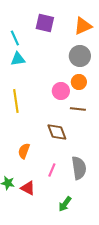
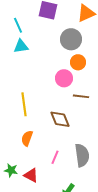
gray circle: (80, 56) -> (71, 39), moved
orange circle: (79, 82) -> (78, 62), moved
yellow line: (16, 101) -> (24, 104), moved

